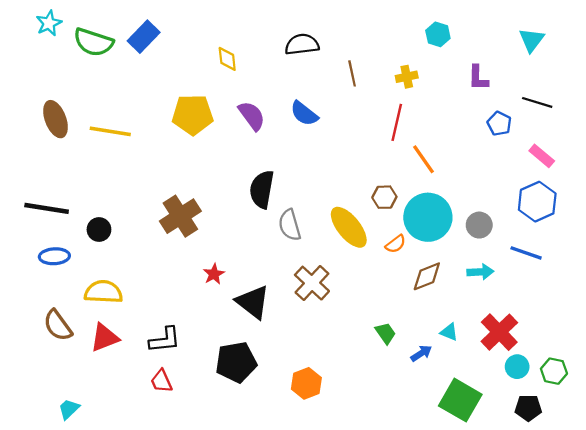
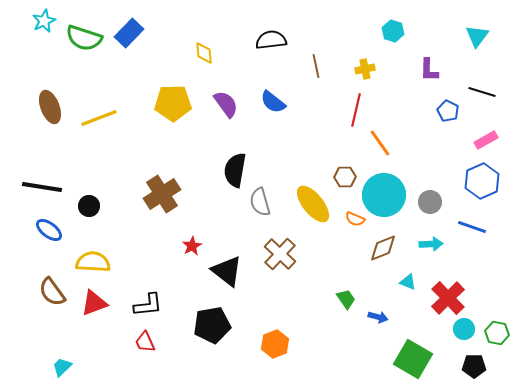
yellow line: (110, 131) -> (99, 118), turned -30
pink rectangle: (542, 156) -> (486, 140), turned -70
orange semicircle: (396, 244) -> (355, 219), turned 60
blue ellipse: (54, 256) -> (49, 230), turned 40
cyan triangle: (449, 332) -> (408, 282), moved
blue arrow: (421, 353) -> (378, 317), turned 48

